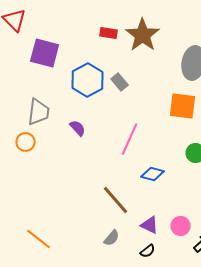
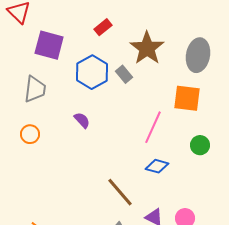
red rectangle: (109, 33) -> (103, 27), moved, turned -48
brown star: (143, 35) -> (147, 48), moved
gray trapezoid: (39, 112) -> (35, 89), moved
pink line: (130, 139) -> (153, 127), moved

